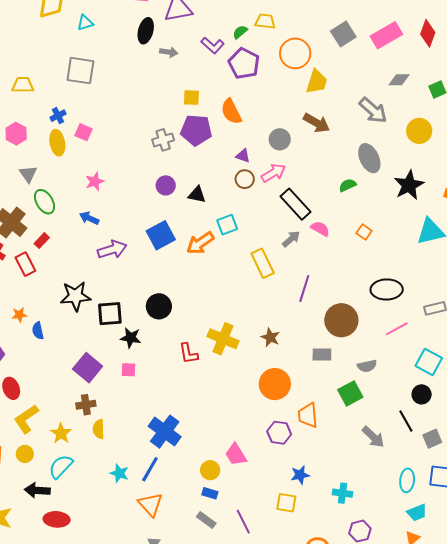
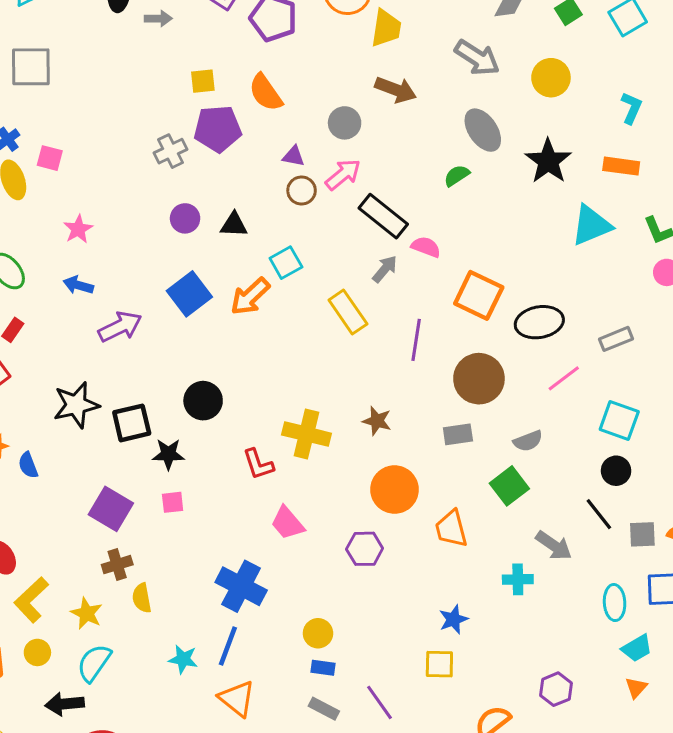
orange square: (364, 232) -> (479, 295), moved, size x2.0
purple hexagon: (279, 433) -> (365, 549), moved
gray square: (432, 439) -> (642, 534), turned 30
pink trapezoid: (236, 455) -> (287, 523), moved
cyan cross: (343, 493) -> (518, 579), moved

